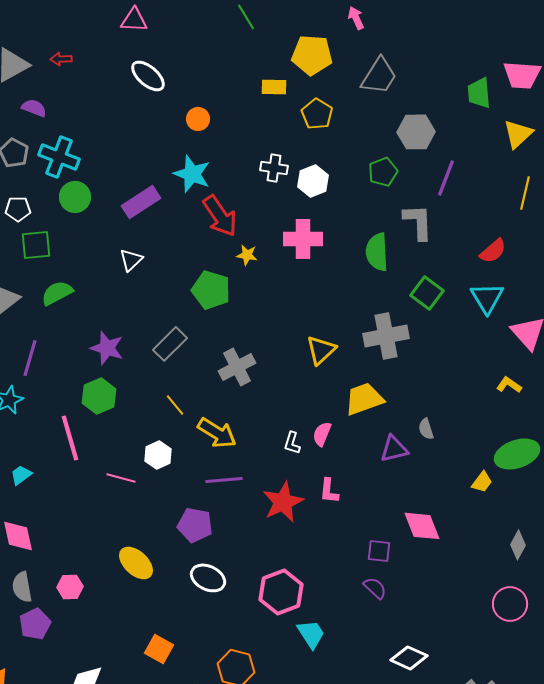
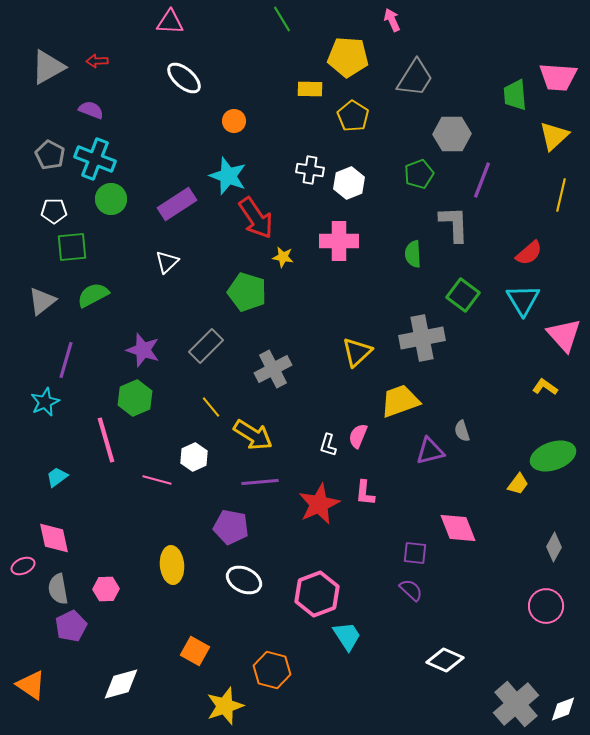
purple semicircle: (34, 108) -> (91, 110), moved
green semicircle: (377, 252) -> (413, 254), size x0.7
yellow ellipse: (136, 563) -> (172, 565), turned 42

